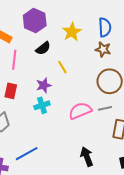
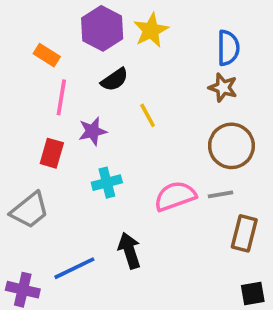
yellow star: (72, 32) -> (151, 30), moved
purple star: (44, 85) -> (93, 131), moved
black arrow: (87, 157) -> (129, 250), moved

